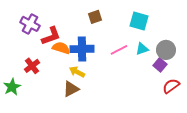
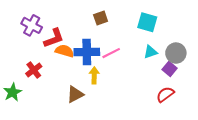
pink line: (119, 50) -> (111, 53), moved
yellow arrow: (77, 72) -> (94, 75), moved, turned 63
red semicircle: (171, 86) -> (165, 94), moved

